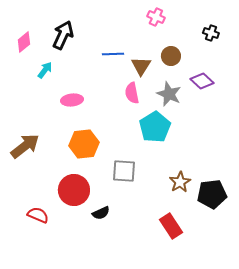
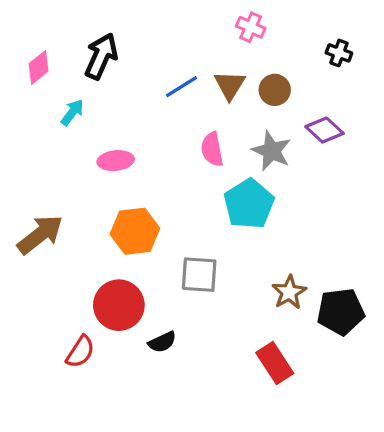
blue line: (113, 54) -> (182, 87), turned -30
brown triangle: (141, 66) -> (230, 85), moved
red semicircle: (38, 215) -> (80, 352), moved, turned 100

